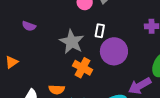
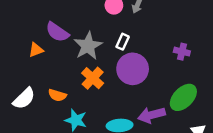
purple semicircle: (29, 26) -> (57, 32), moved, size x1.5
orange triangle: (12, 62) -> (36, 50), moved

